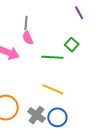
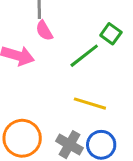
green line: (52, 57) -> (84, 56), turned -35

